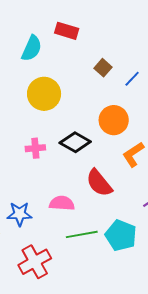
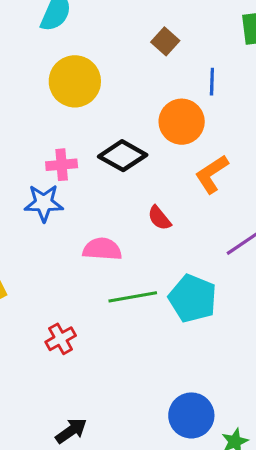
blue line: (132, 79) -> (212, 82), moved, turned -42
red semicircle: (99, 183) -> (159, 218), size x0.6
blue star: (20, 214) -> (44, 203), moved
red cross: (35, 262) -> (61, 339), size x0.6

